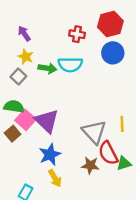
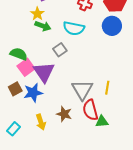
green arrow: (47, 68) -> (43, 26), moved
gray square: (18, 77) -> (60, 50), moved
brown square: (13, 134) -> (15, 89), moved
blue star: (50, 154) -> (33, 93), moved
brown star: (90, 165) -> (64, 114), moved

